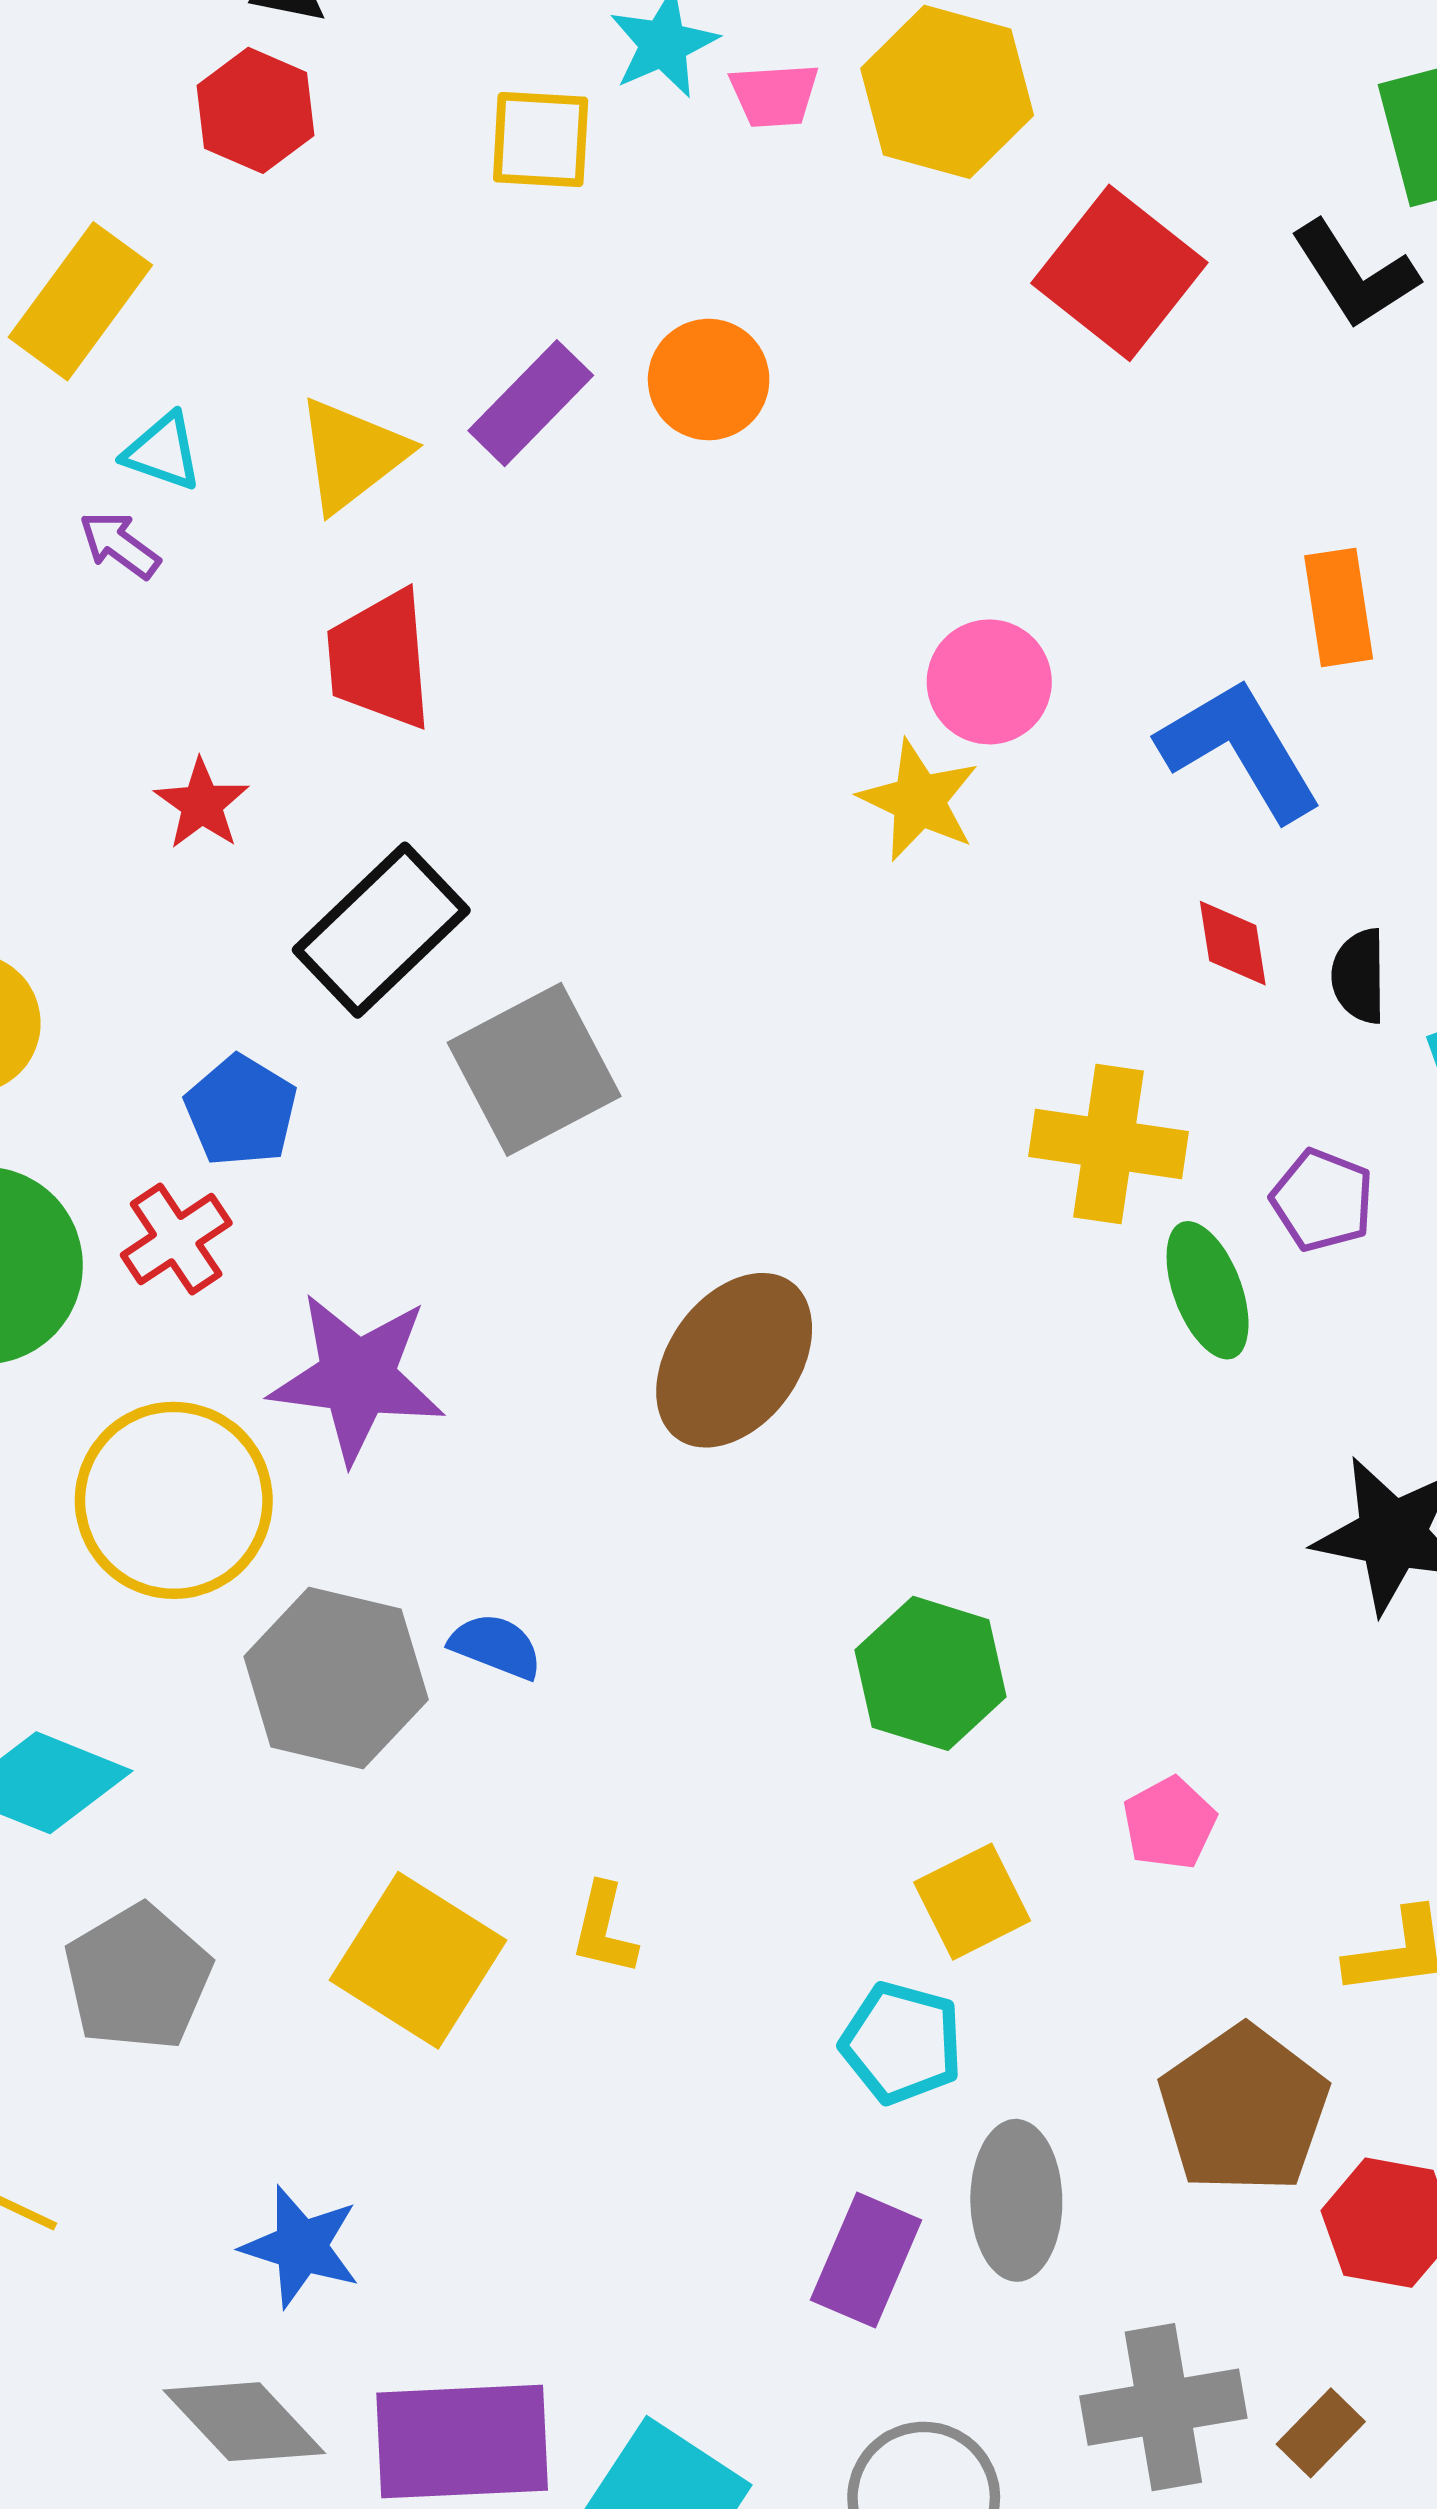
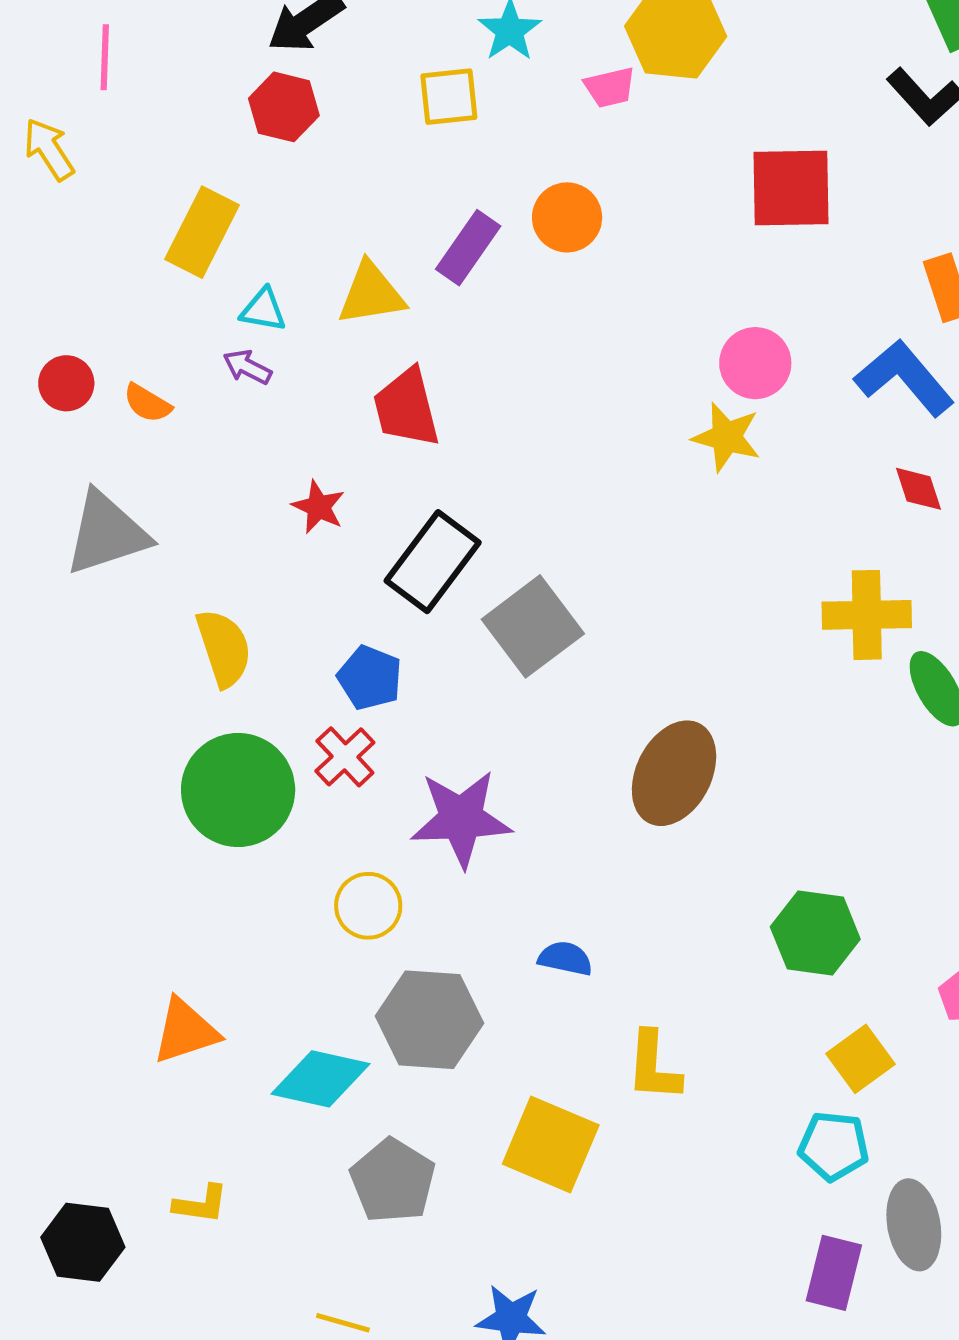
pink trapezoid: (774, 95) -> (610, 87), moved
red square: (1119, 273) -> (791, 188), moved, turned -30
yellow triangle: (352, 455) -> (371, 294), turned 38
yellow circle: (174, 1500) -> (368, 906), size x0.6
gray hexagon: (336, 1678) -> (429, 1020), moved
yellow L-shape: (604, 1929) -> (654, 1066), moved, size x1.4

